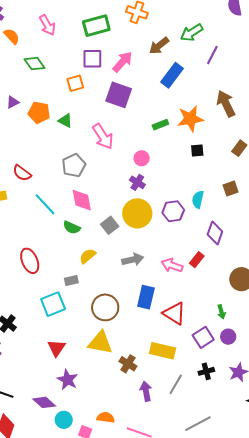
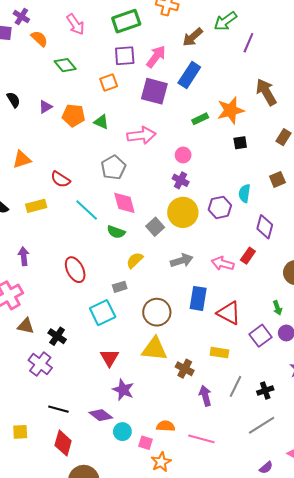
blue rectangle: (172, 75) -> (189, 75), moved
pink arrow: (103, 136) -> (141, 135), turned -60
yellow rectangle: (163, 351) -> (219, 353), size x0.7
black cross: (206, 371) -> (265, 390), moved

